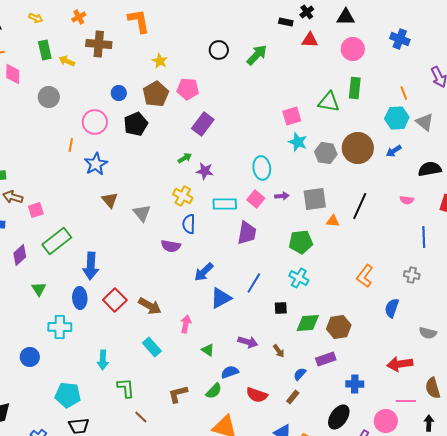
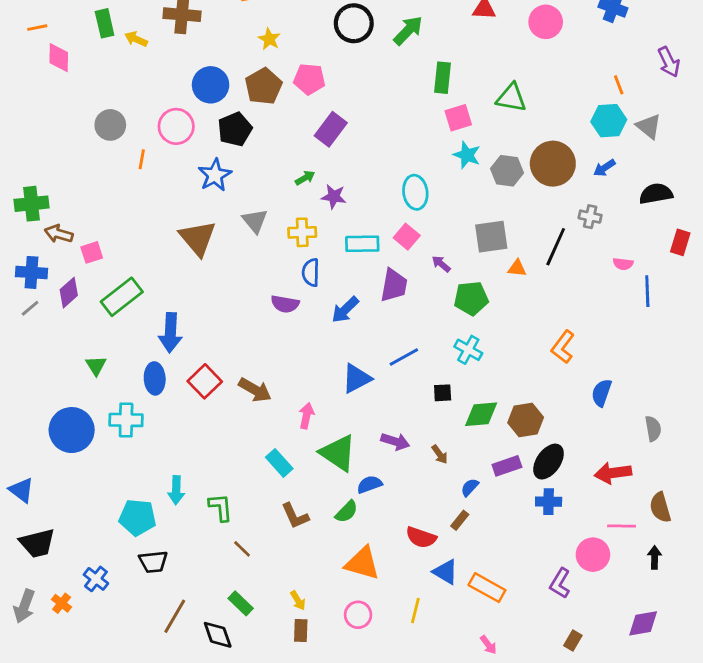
black circle: (219, 50) -> (354, 23), size x1.4
green rectangle: (355, 88) -> (443, 78), moved
blue circle: (119, 93) -> (211, 85), size x1.6
gray circle: (49, 97) -> (110, 125), moved
blue star: (96, 164) -> (215, 175), moved
yellow cross: (183, 196) -> (302, 232), turned -30
purple arrow: (282, 196) -> (441, 264), moved, turned -136
brown triangle: (110, 200) -> (198, 238), size x1.6
pink semicircle: (407, 200) -> (623, 264), moved
gray triangle: (142, 213) -> (255, 221), moved
purple diamond: (20, 255) -> (69, 293), moved
blue arrow: (204, 272) -> (345, 310), moved
gray cross: (412, 275) -> (590, 217), moved
blue line: (254, 283) -> (404, 357), turned 30
gray semicircle: (428, 333) -> (653, 429), turned -114
cyan rectangle: (152, 347) -> (279, 463), moved
green triangle: (208, 350) -> (338, 453), size x2.0
blue circle: (30, 357) -> (72, 430), moved, size x1.6
cyan arrow: (103, 360) -> (176, 490), moved
brown L-shape: (178, 394) -> (295, 516), turned -100
red semicircle: (257, 395) -> (421, 537), moved
black ellipse: (339, 417) -> (549, 462), moved

